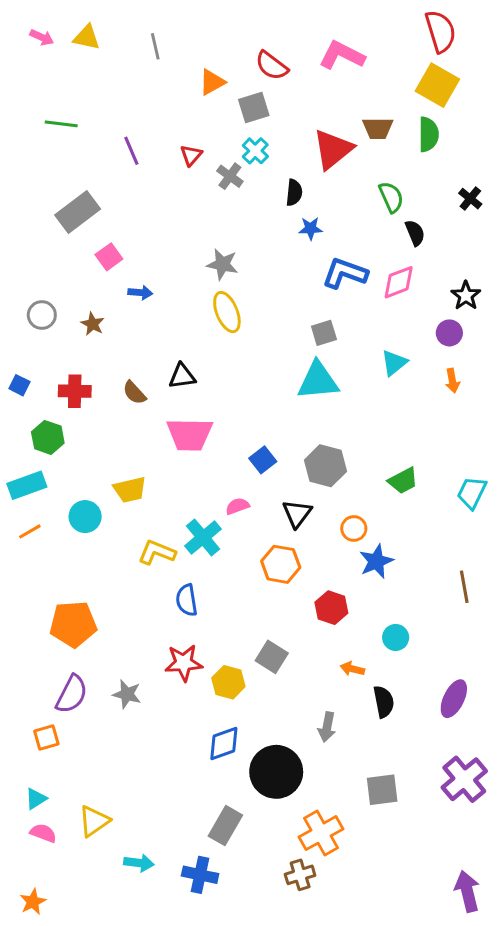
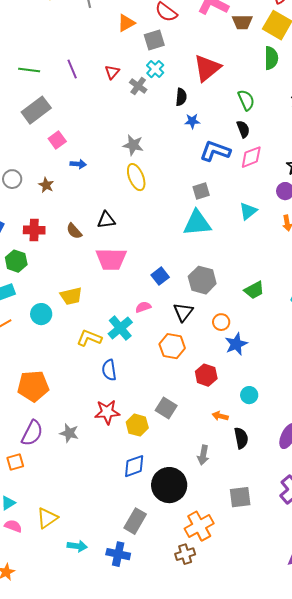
green line: (61, 124) -> (29, 70), moved
brown trapezoid: (378, 128) -> (242, 22), moved
black semicircle: (415, 233) -> (243, 129), moved

